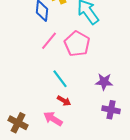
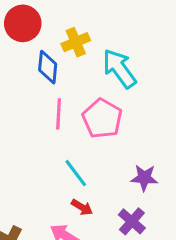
pink line: (49, 41) -> (59, 114), turned -36
purple cross: (111, 110) -> (132, 221), moved, turned 30

